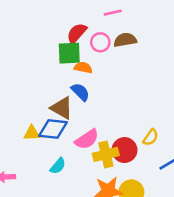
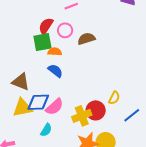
brown semicircle: (125, 40) -> (86, 39), moved
brown triangle: (62, 108) -> (21, 82), moved
yellow triangle: (32, 133) -> (22, 108), size x1.5
pink semicircle: (87, 139) -> (54, 107), moved

